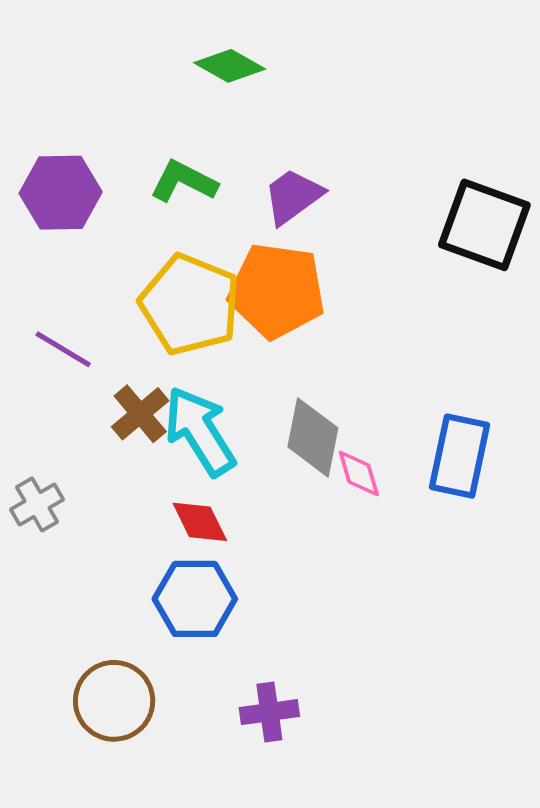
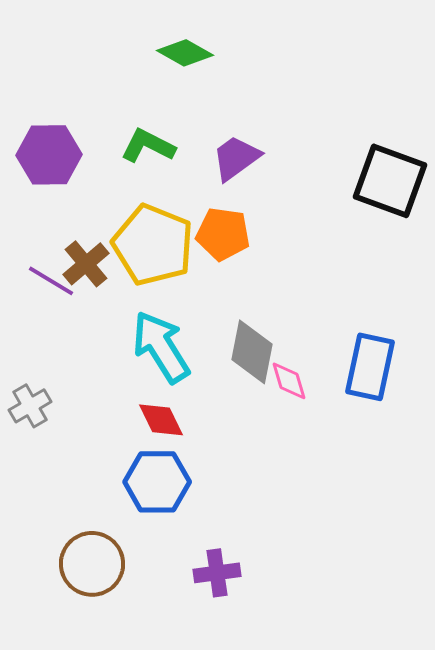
orange pentagon: (277, 291) -> (223, 234), size x0.7
brown cross: (140, 414) -> (86, 264), moved

